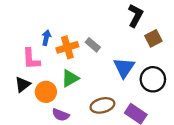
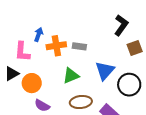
gray rectangle: (93, 45) -> (79, 46), turned -40
green triangle: (70, 78) -> (71, 76), moved

